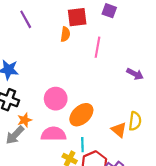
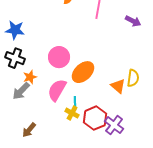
purple arrow: (135, 74) -> (133, 21), moved
pink semicircle: (54, 134) -> (57, 90), turned -60
cyan line: (82, 145) -> (75, 103), moved

